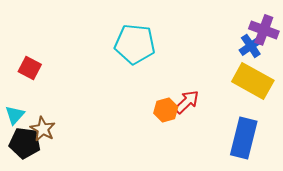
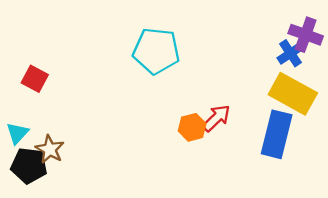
blue rectangle: (244, 138) -> (277, 134), moved

